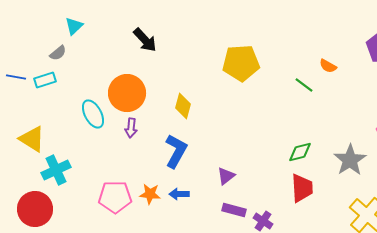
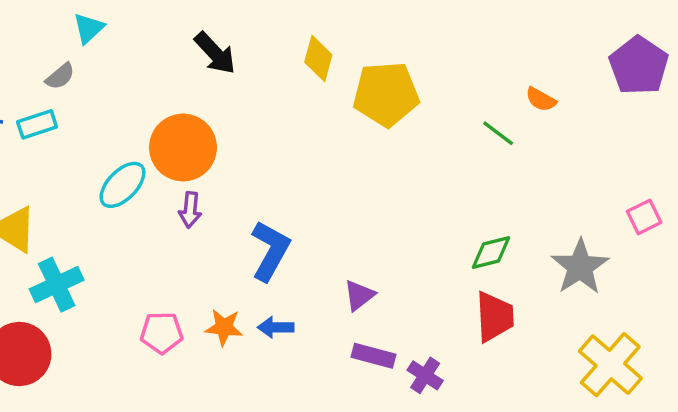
yellow diamond: (183, 106) -> (318, 58), moved
cyan ellipse: (93, 114) -> (122, 185), turned 72
pink pentagon: (115, 197) -> (162, 333), size x0.7

